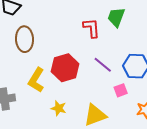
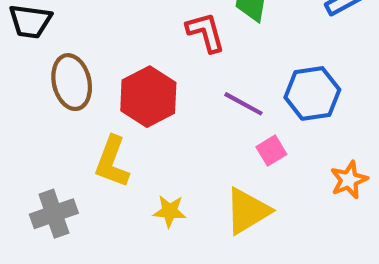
red hexagon: (65, 68) -> (148, 97), moved
pink square: (121, 90) -> (271, 151), moved

